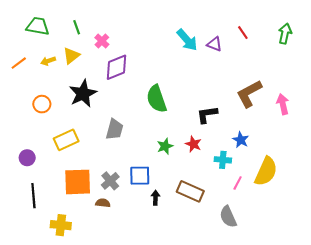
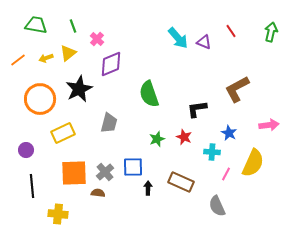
orange circle: (42, 104) -> (40, 99), size x1.8
pink arrow: (283, 104) -> (269, 125), moved, turned 96

